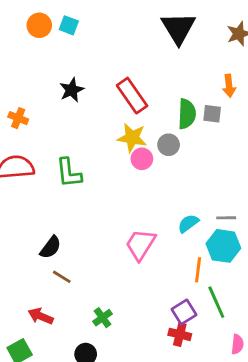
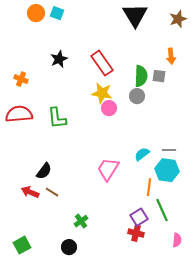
gray circle: (169, 145) -> (137, 96), moved
red arrow: (41, 316) -> (30, 192), moved

